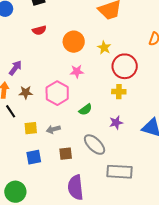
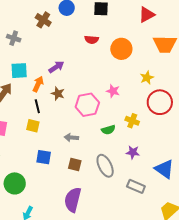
orange circle: (74, 42) -> (121, 49), moved
yellow cross: (119, 92) -> (132, 121), moved
yellow square: (31, 128) -> (33, 126), moved
gray rectangle: (119, 172) -> (136, 186), moved, size x0.7

